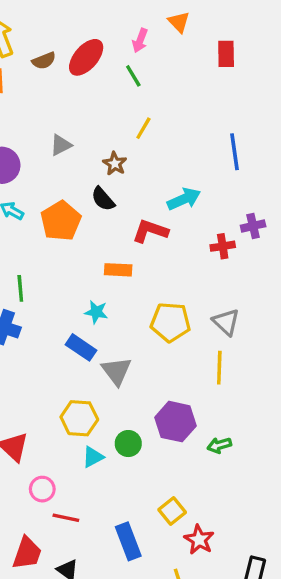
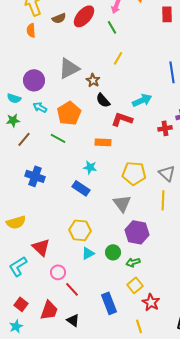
gray triangle: (61, 145) -> (69, 68), size x1.6
brown star: (115, 164) -> (93, 80), moved
black semicircle: (103, 199) -> (103, 100), moved
green line: (20, 288) -> (58, 138), moved, turned -56
gray triangle: (116, 371) -> (122, 203), moved
green circle: (128, 444) -> (113, 252), moved
green arrow: (219, 445) -> (133, 262), moved
red line: (66, 518) -> (72, 289), turned 35

